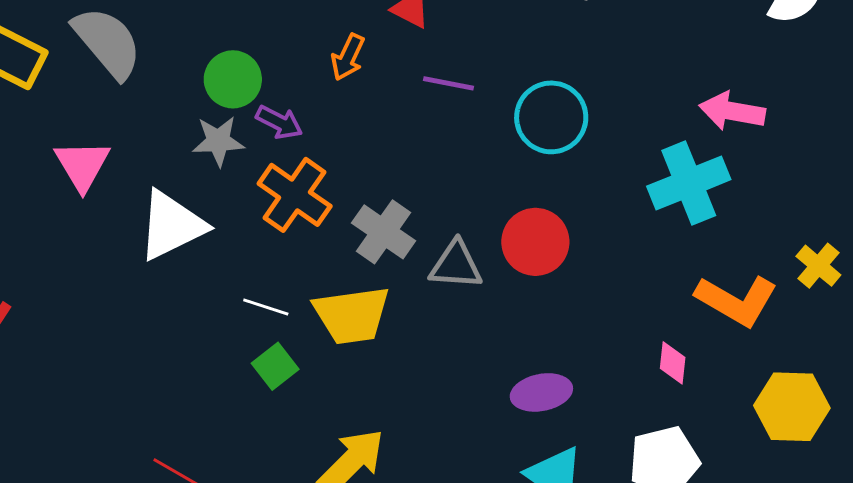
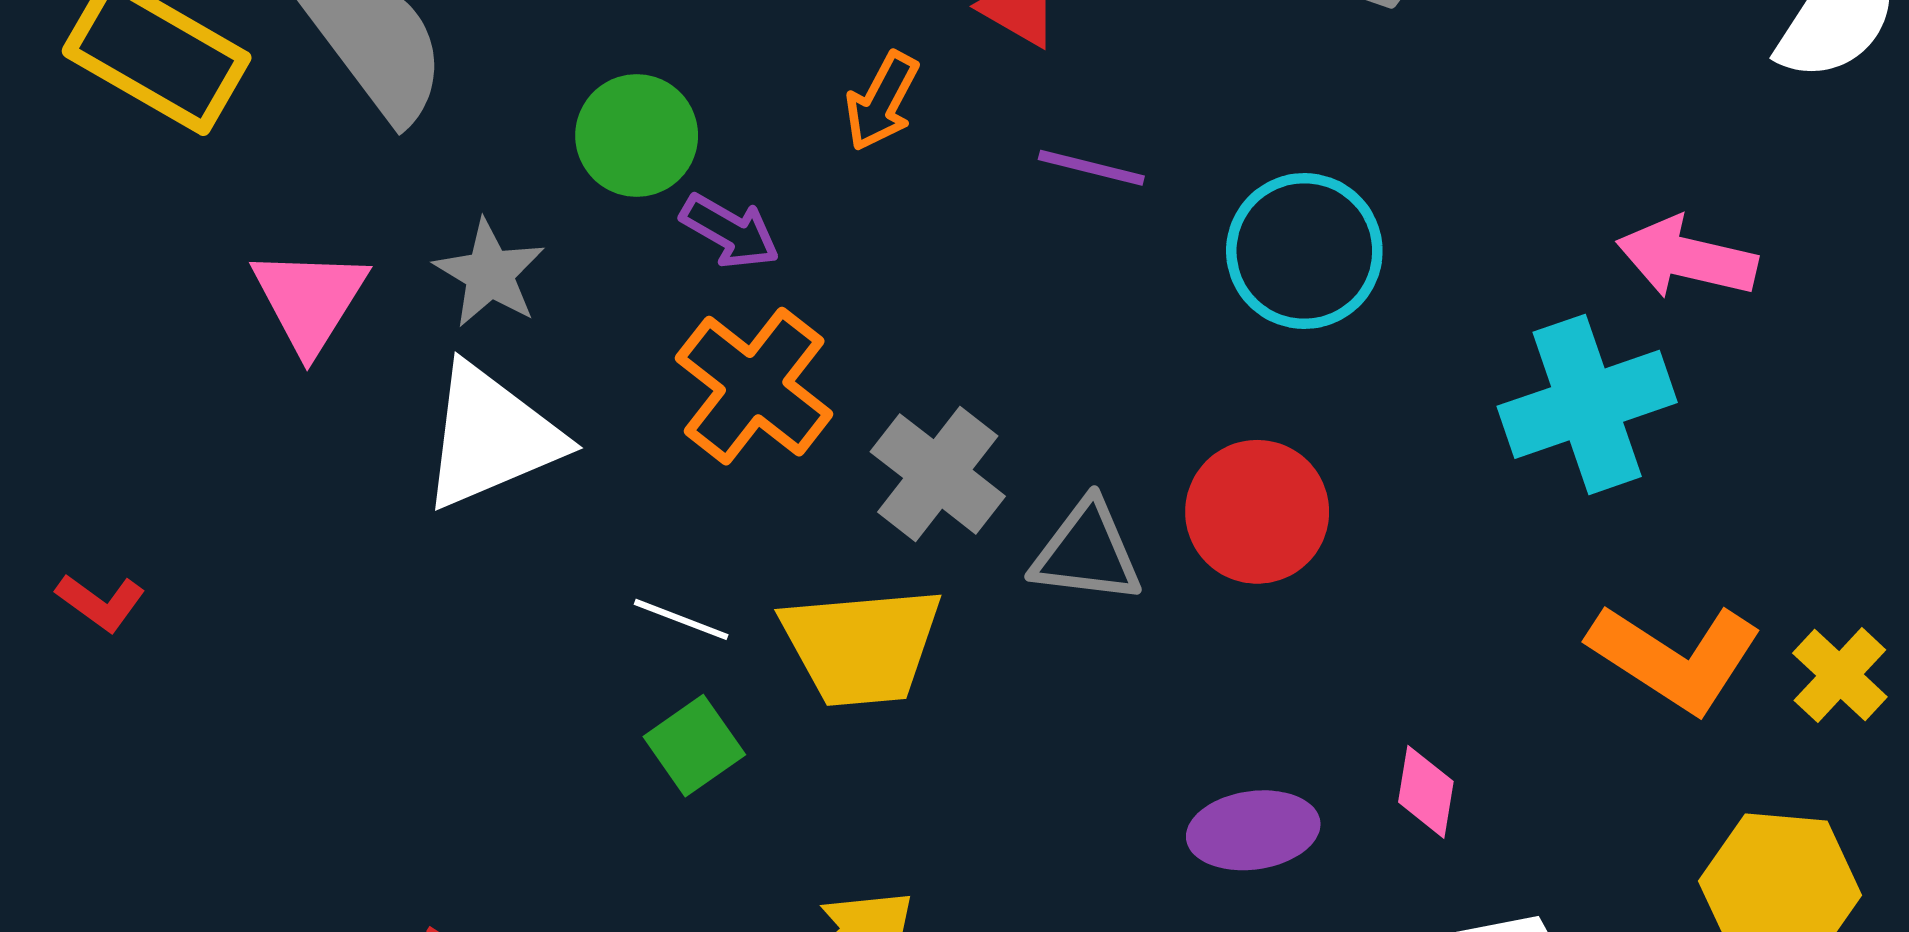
gray star: (218, 141) -> (490, 273), moved, turned 30
yellow cross: (818, 266) -> (1840, 675), moved
pink diamond: (673, 363) -> (1426, 792), moved

